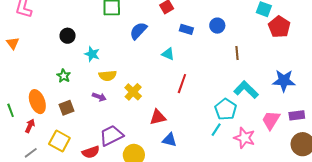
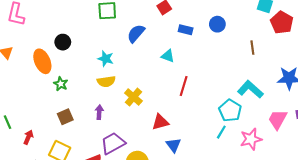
brown line: (237, 53) -> (252, 48), moved
cyan star: (92, 54) -> (106, 59), moved
purple arrow: (99, 97) -> (99, 112), moved, turned -104
orange ellipse: (37, 102) -> (42, 61), moved
pink star: (244, 138) -> (251, 139), turned -30
blue triangle: (169, 140) -> (173, 145), turned 42

